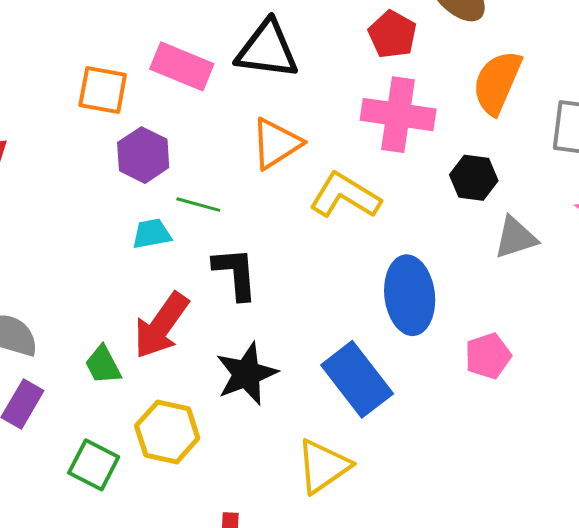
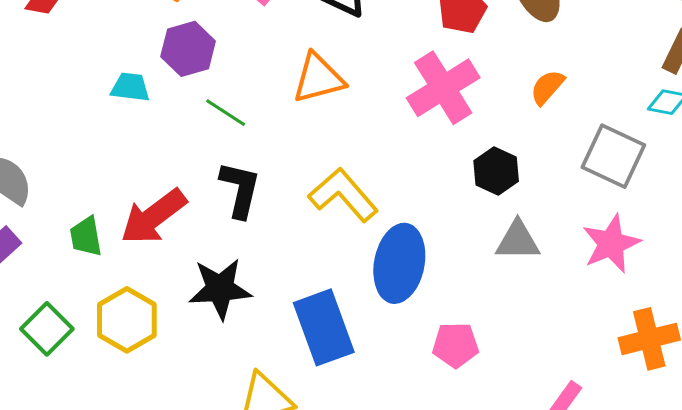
orange semicircle: (497, 82) -> (547, 87), size x0.6
pink cross: (398, 115) -> (443, 88), turned 32
yellow L-shape: (345, 196) -> (343, 195), moved
cyan trapezoid: (152, 234) -> (130, 87), moved

